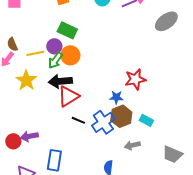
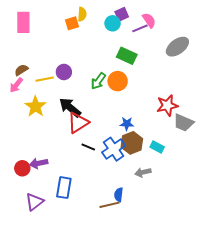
green rectangle: (67, 30) -> (127, 56), moved
brown semicircle: (12, 44) -> (21, 70), turned 80
orange circle: (70, 55) -> (118, 81), moved
green arrow: (55, 60) -> (98, 81), moved
red star: (135, 79) -> (167, 105), moved
black arrow: (60, 81) -> (70, 107), turned 45
gray trapezoid: (172, 154) -> (184, 123), moved

